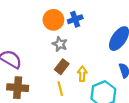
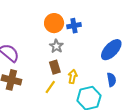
brown rectangle: (62, 67) -> (55, 67), turned -64
yellow line: (60, 89) -> (50, 87), turned 40

